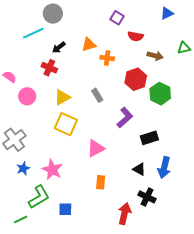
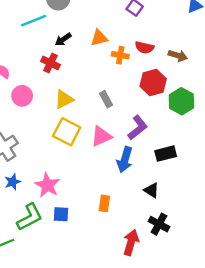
red semicircle: (136, 36) -> (144, 47), moved
pink triangle: (96, 148) -> (101, 136), moved
blue arrow: (164, 167) -> (125, 160), moved
blue square: (65, 209) -> (61, 214), moved

